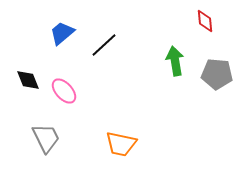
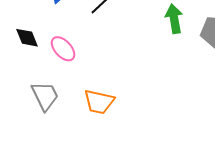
orange trapezoid: (121, 144) -> (99, 102), moved

